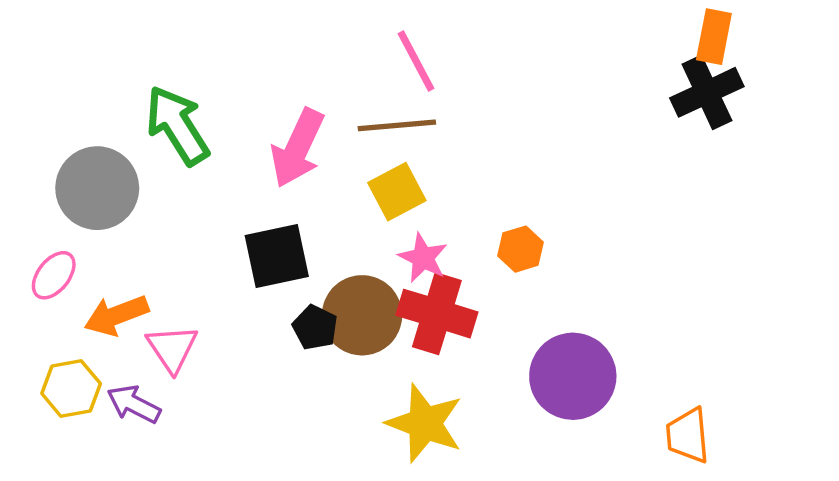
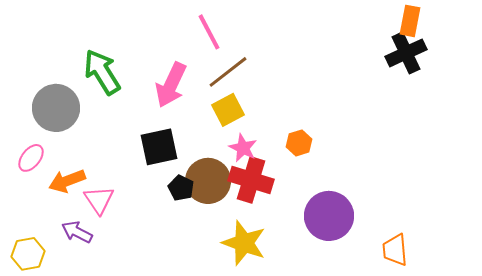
pink line: (416, 61) -> (209, 32), moved
brown line: (397, 125) -> (228, 72), turned -33
yellow hexagon: (71, 388) -> (28, 254), moved

